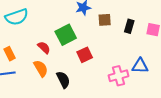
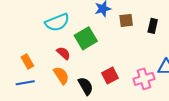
cyan semicircle: (17, 17) -> (57, 22), moved
red square: (85, 55) -> (110, 76), moved

